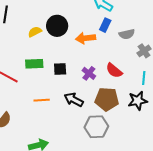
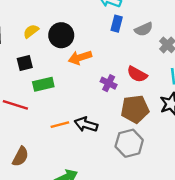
yellow semicircle: (35, 32) -> (31, 31), moved
orange arrow: (86, 38) -> (80, 57), moved
black square: (60, 69) -> (25, 63), moved
black arrow: (74, 100) -> (86, 124), moved

